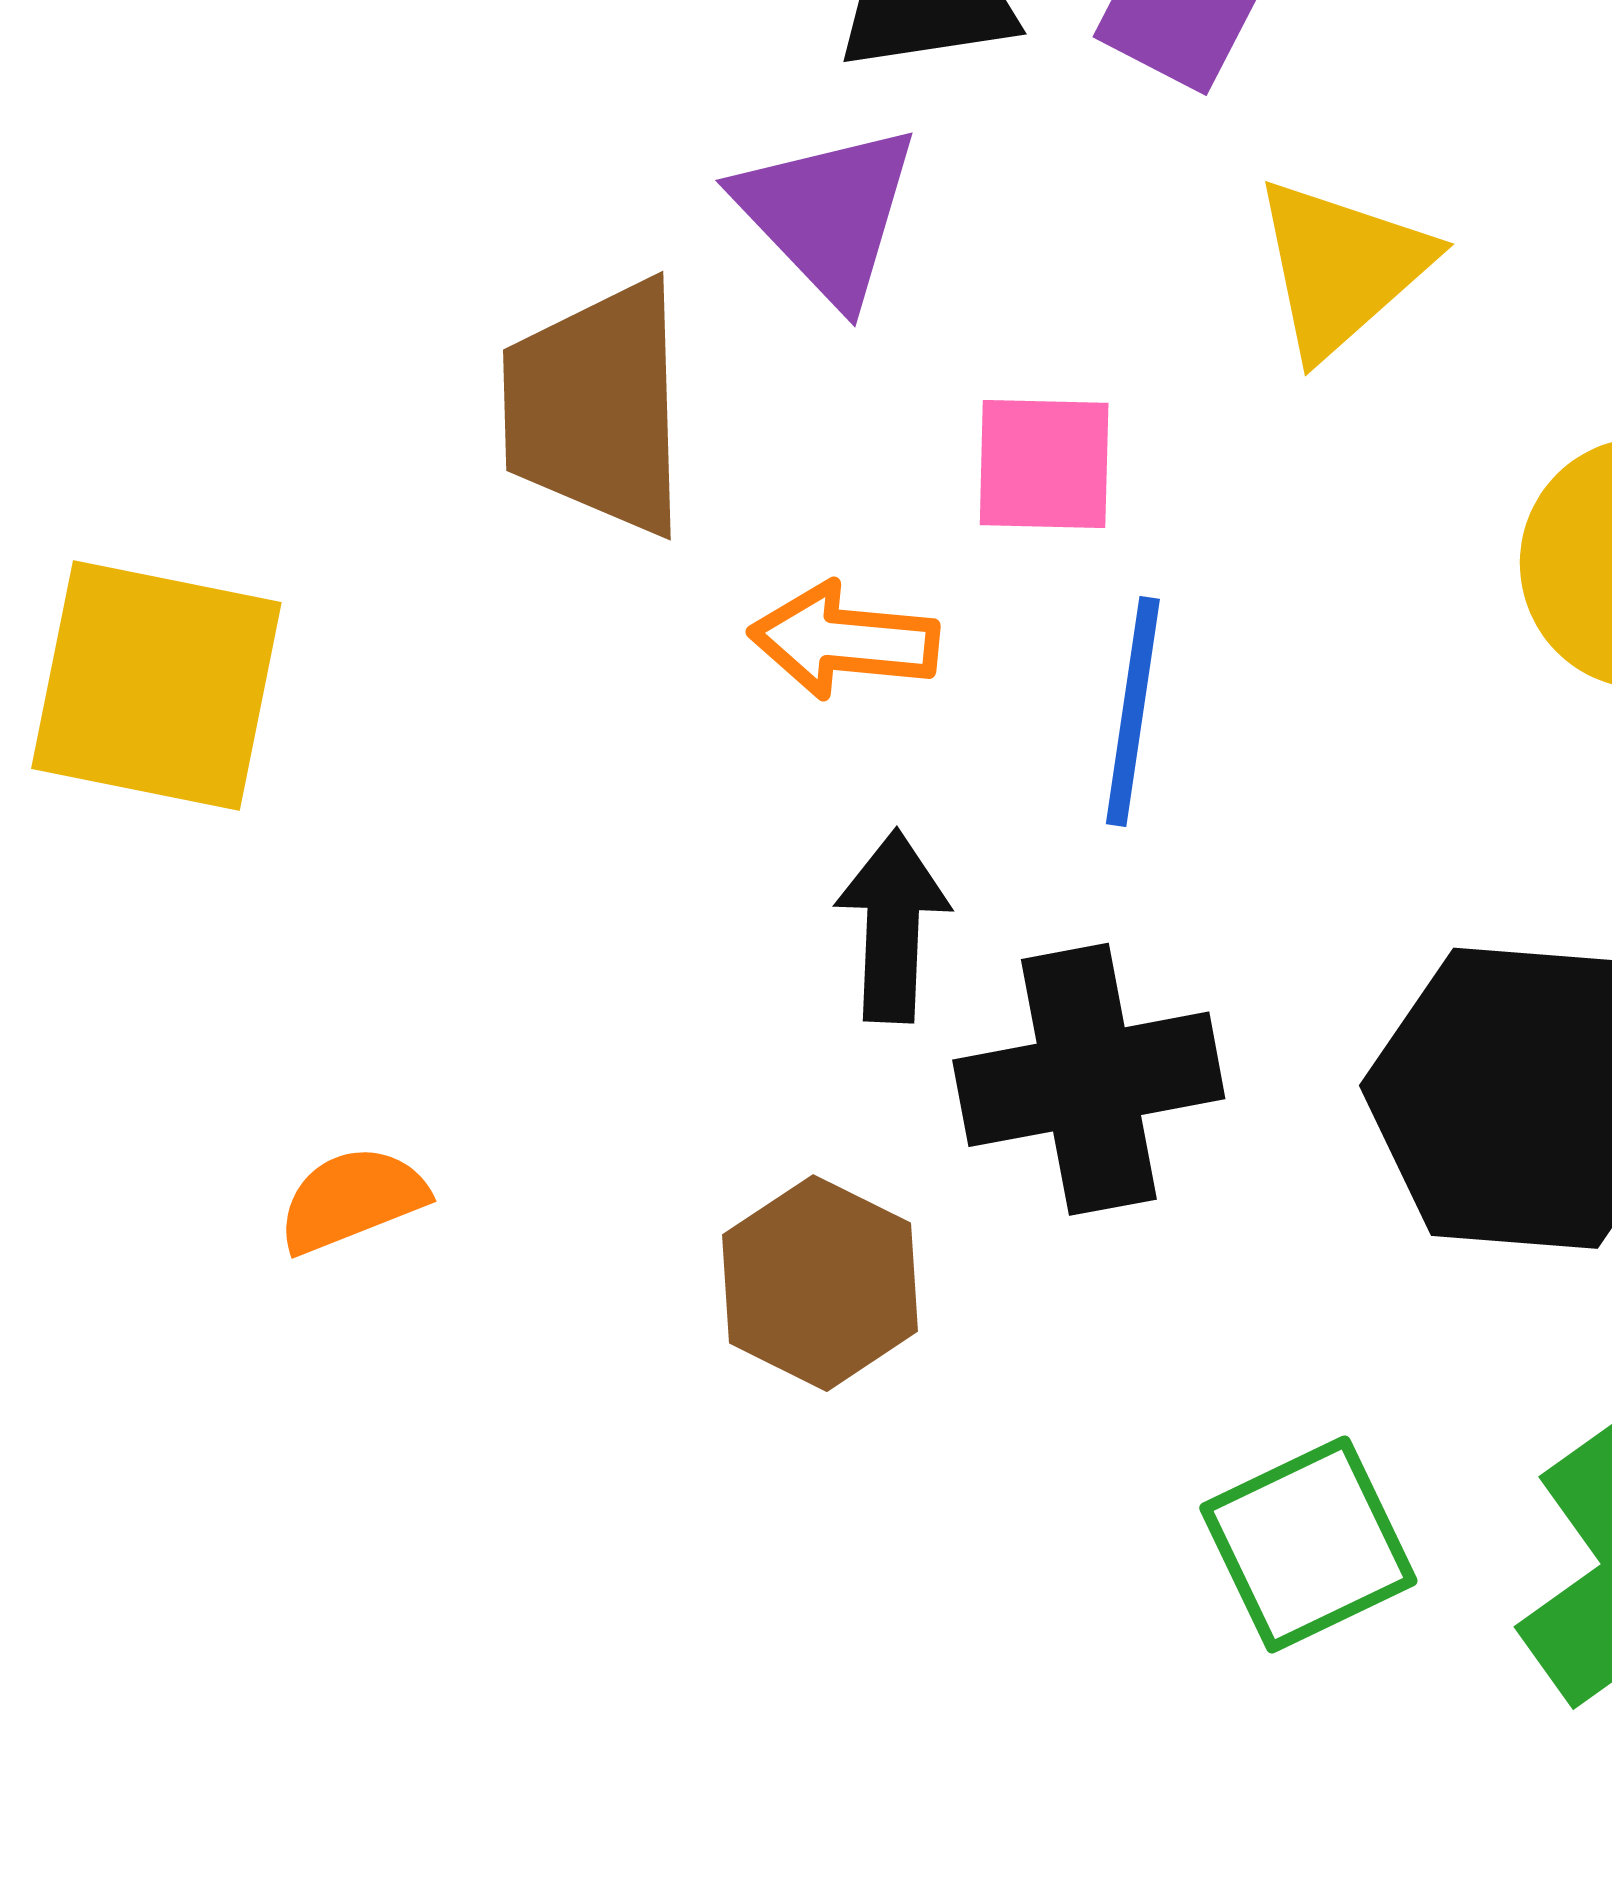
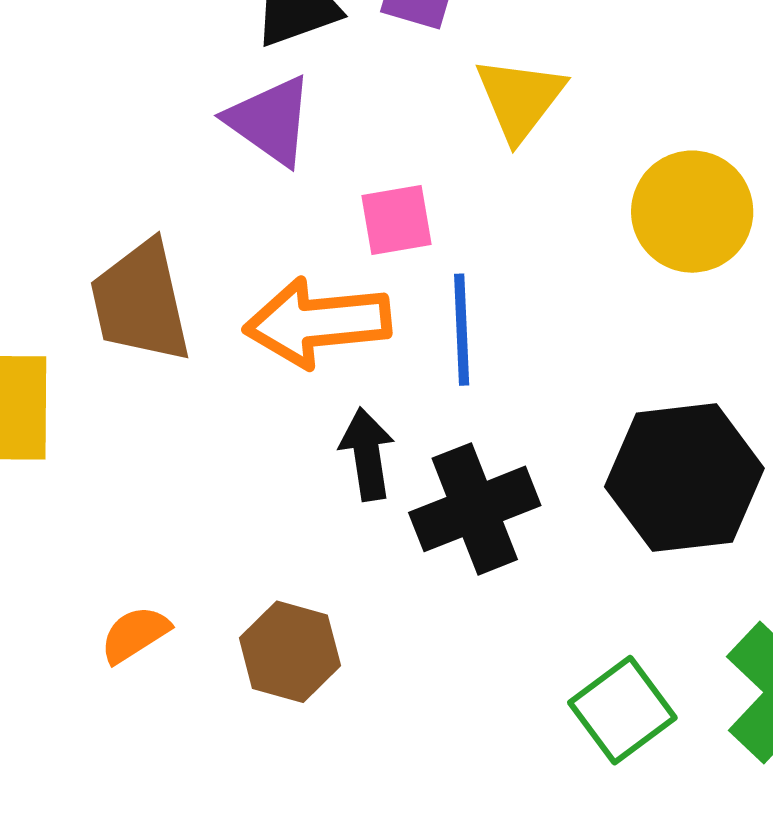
brown trapezoid: (596, 408) -> (141, 302), moved
orange arrow: (844, 640) -> (317, 323), size x1.6
brown hexagon: (820, 1283) -> (290, 652), moved

